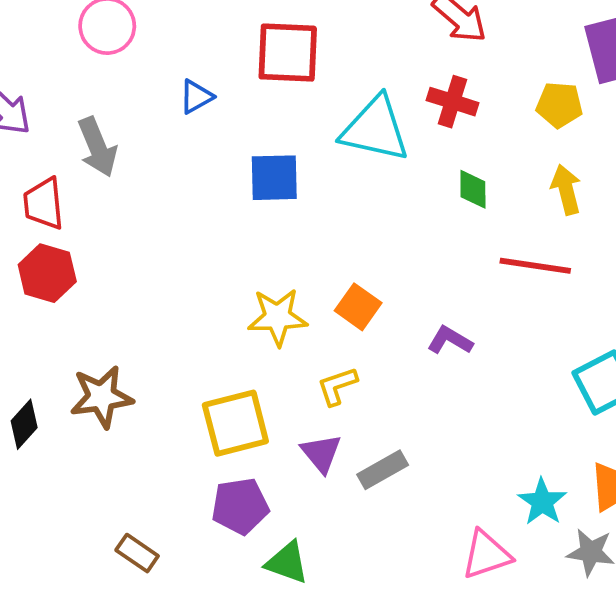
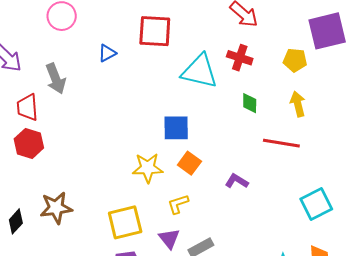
blue square: (274, 178) -> (176, 128), moved

